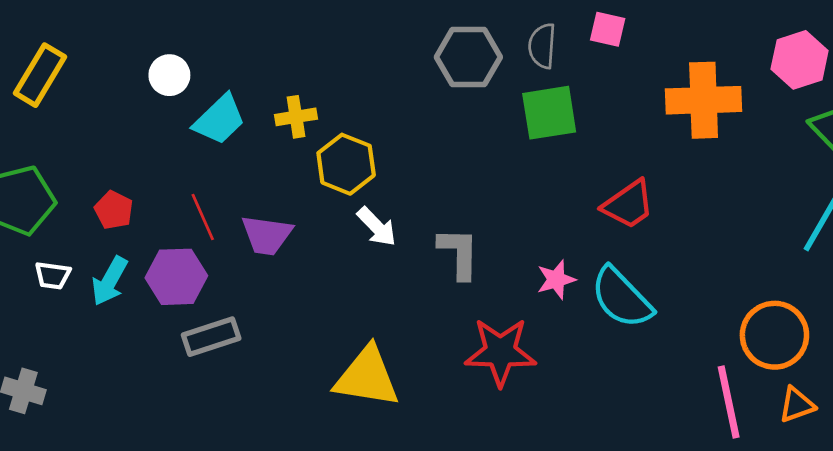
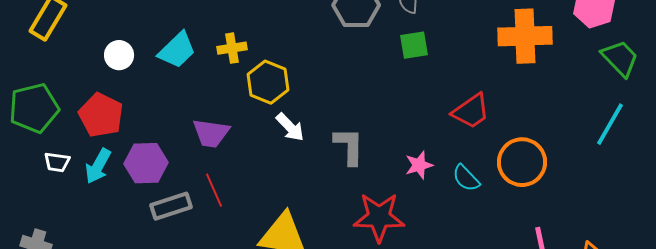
white circle: (169, 75) -> (119, 55), moved
green square: (549, 113) -> (414, 45), size x0.7
red pentagon: (114, 210) -> (101, 115), size x1.6
red line: (203, 217) -> (214, 190), moved
cyan semicircle: (621, 298) -> (466, 178), size x0.6
orange circle: (774, 335) -> (522, 162), moved

